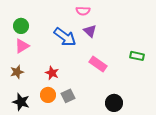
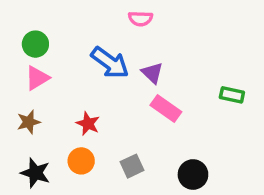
purple triangle: (90, 31) -> (152, 73), moved
gray square: (68, 96) -> (132, 166), moved

